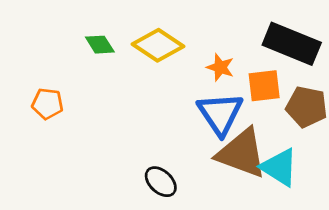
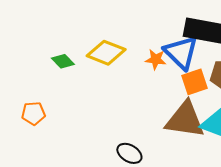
orange square: (264, 86) -> (194, 82), moved
blue triangle: (220, 114) -> (181, 53), moved

